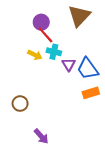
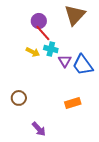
orange rectangle: (91, 93) -> (73, 103), moved

